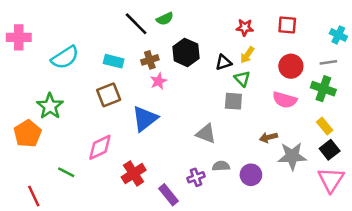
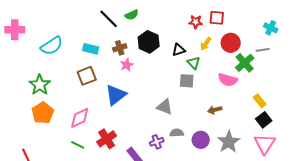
red square: (287, 25) -> (217, 18), moved
yellow arrow: (247, 55) -> (206, 44), moved
red circle: (291, 66) -> (231, 43), moved
green cross: (323, 89) -> (245, 63), moved, turned 30
orange pentagon: (27, 134) -> (43, 113), moved
gray star: (292, 156) -> (229, 142), moved, turned -30
green line: (66, 172) -> (78, 145), moved

